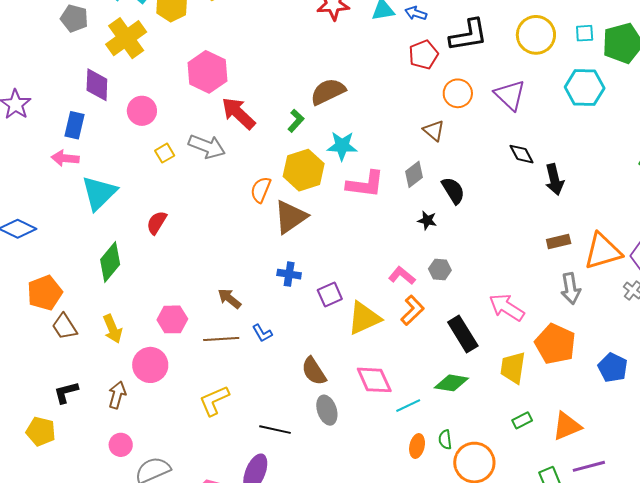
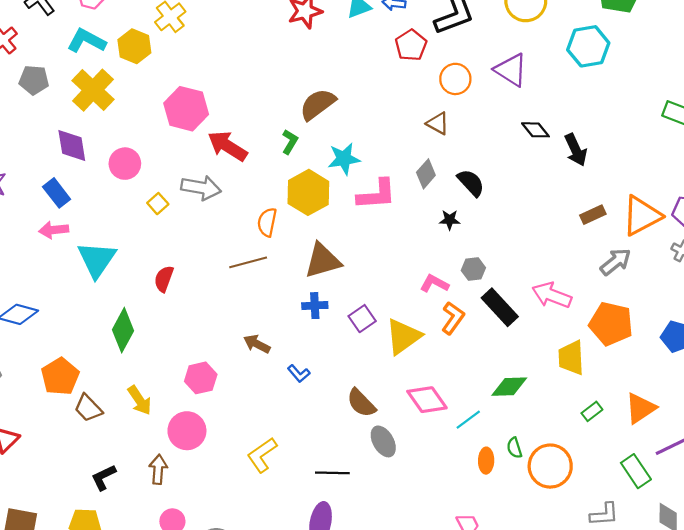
blue rectangle: (74, 125) -> (57, 193), turned -40
brown triangle: (290, 217) -> (323, 261), moved, turned 30
gray arrow: (571, 288) -> (616, 262), turned -108
black rectangle: (463, 334) -> (500, 307), moved
brown line: (221, 339) -> (248, 262), moved

